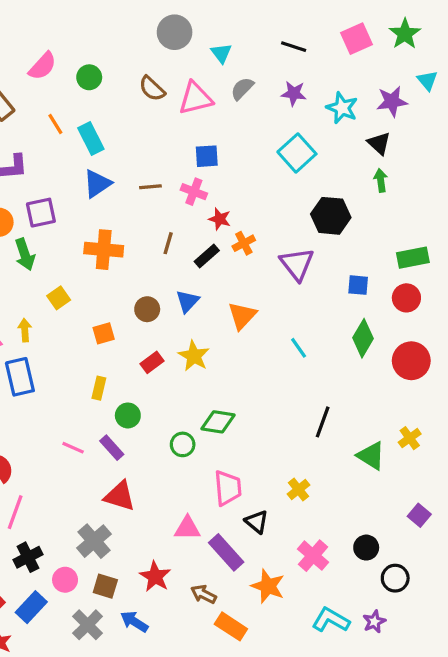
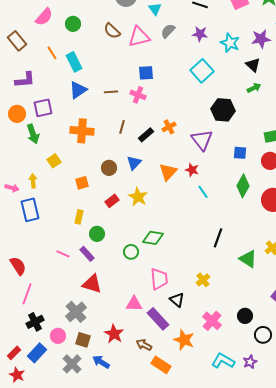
green arrow: (381, 180) -> (254, 88), turned 72
red star: (220, 219) -> (192, 170), moved

